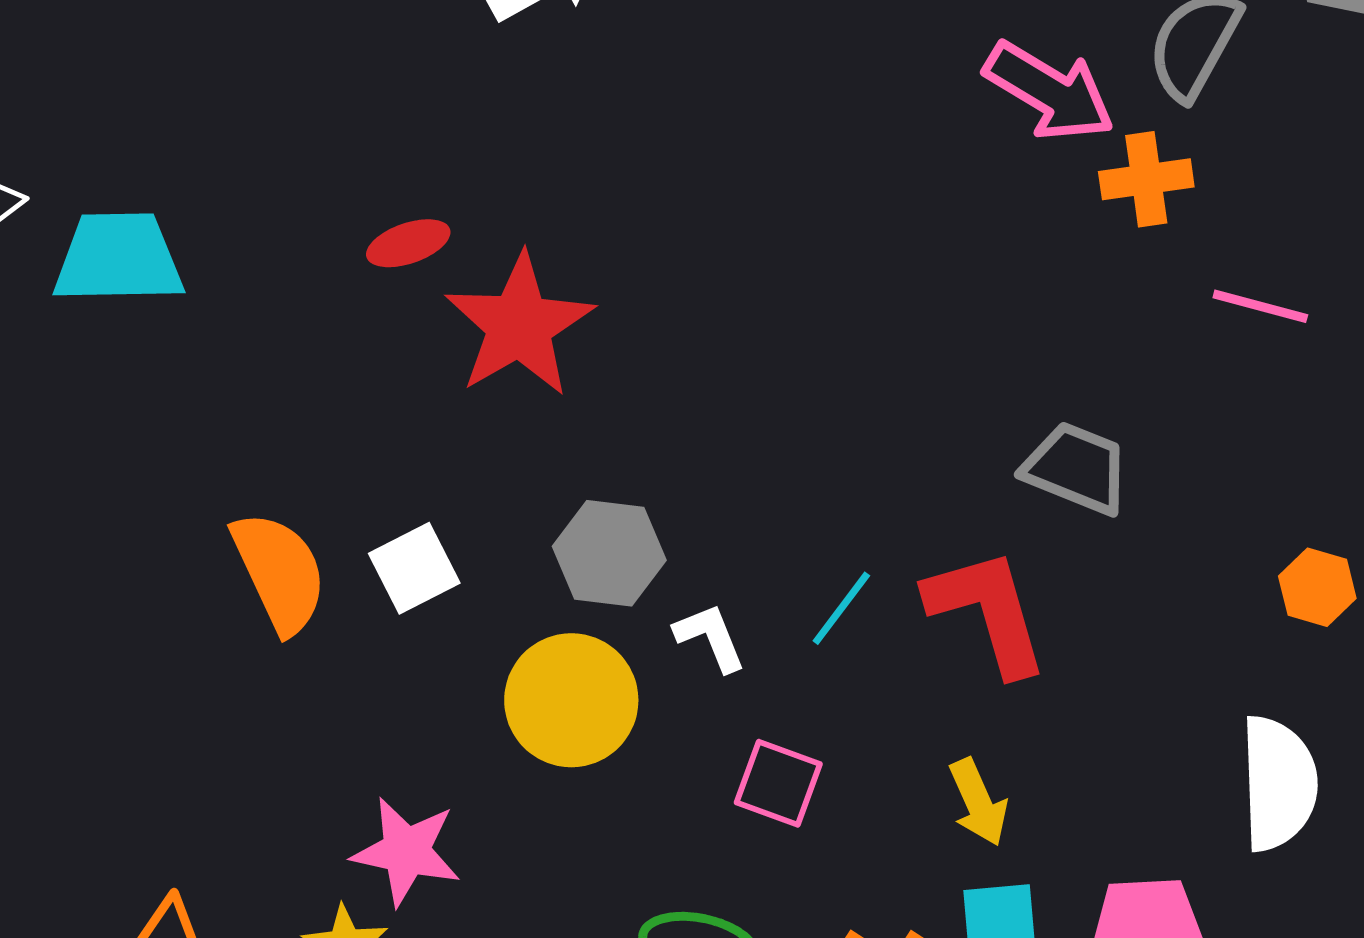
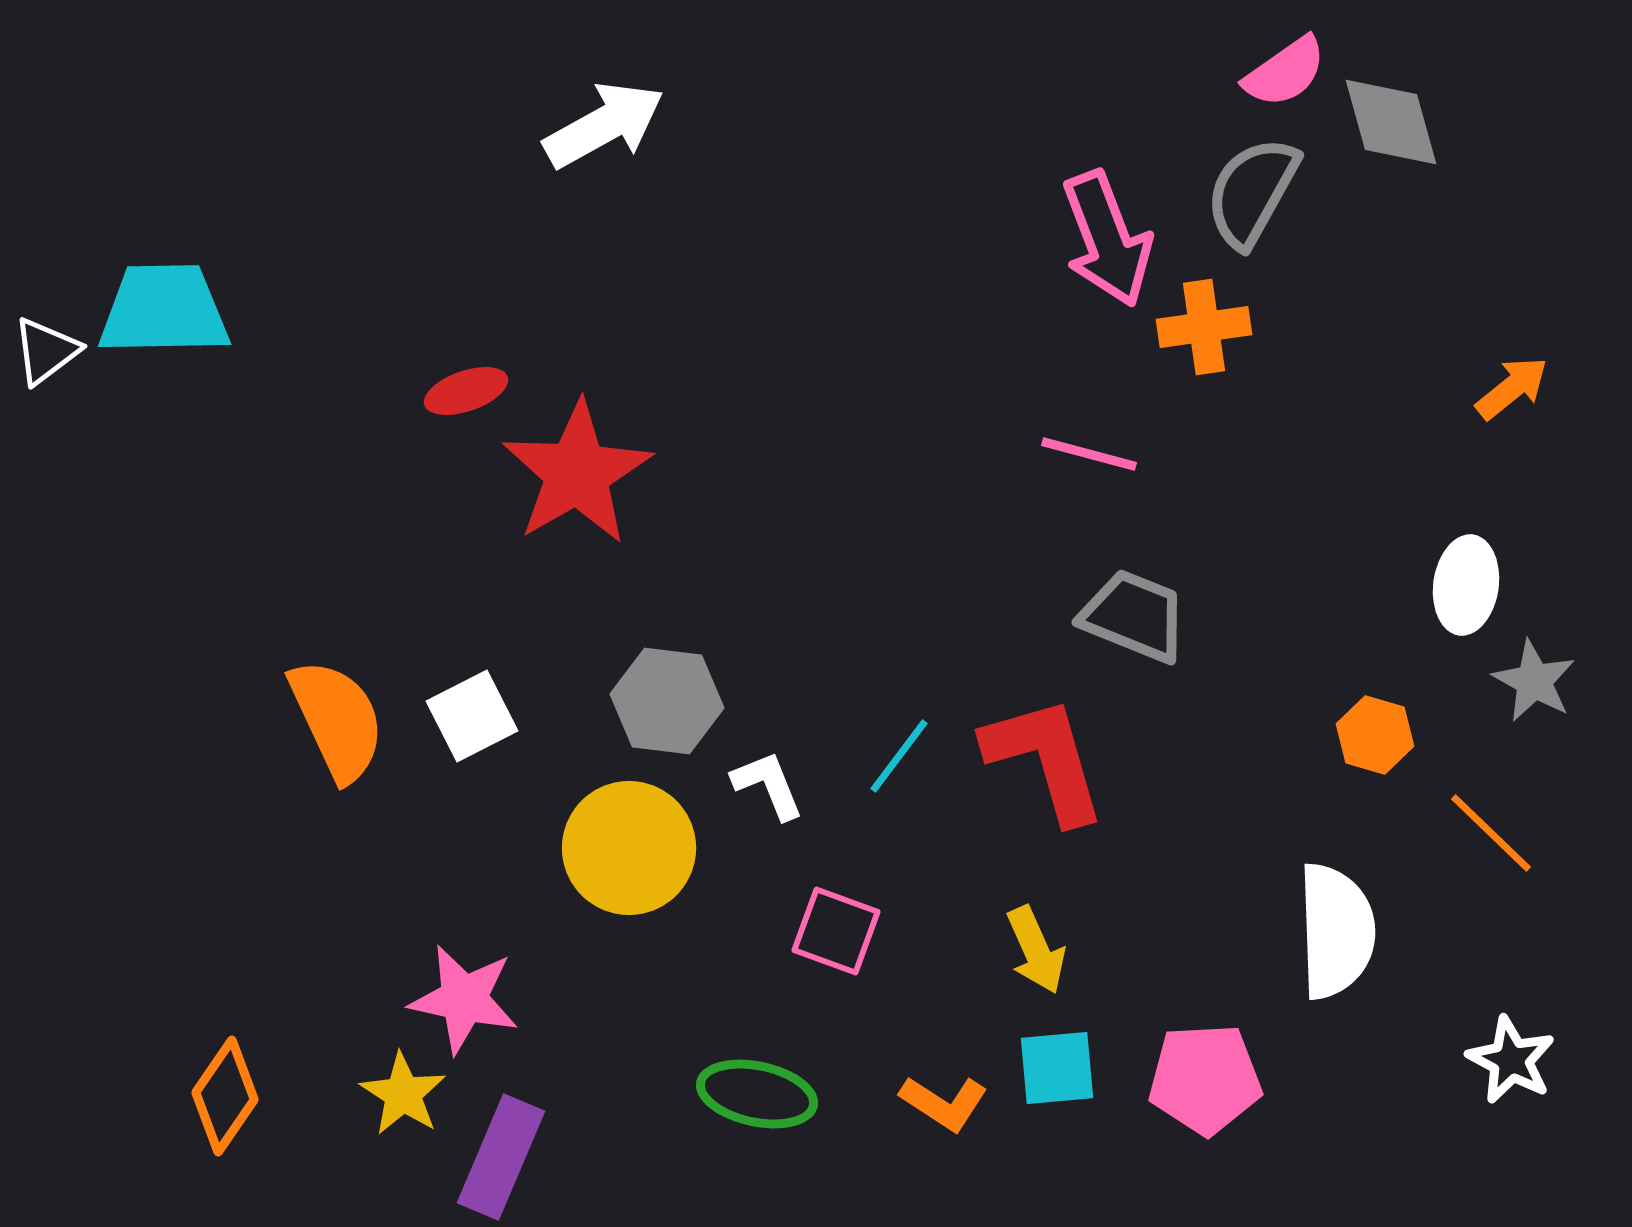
pink arrow: (1049, 91) -> (1107, 239), turned 38
cyan trapezoid: (118, 258) -> (164, 310), moved
pink line: (1260, 306) -> (1089, 454), moved

